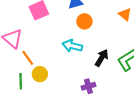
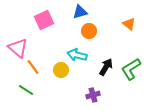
yellow circle: (40, 74) -> (61, 70), moved
green line: (21, 81) -> (26, 90), turned -56

